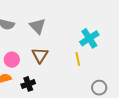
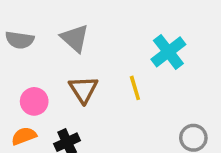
yellow line: (78, 59) -> (135, 88), moved

